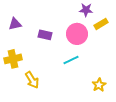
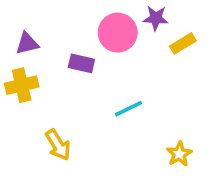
pink circle: (77, 34) -> (118, 33), moved
yellow cross: (13, 59) -> (22, 85), moved

